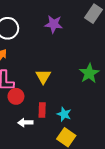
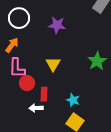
purple star: (54, 24) -> (57, 25), moved
red rectangle: (42, 110) -> (44, 94), moved

